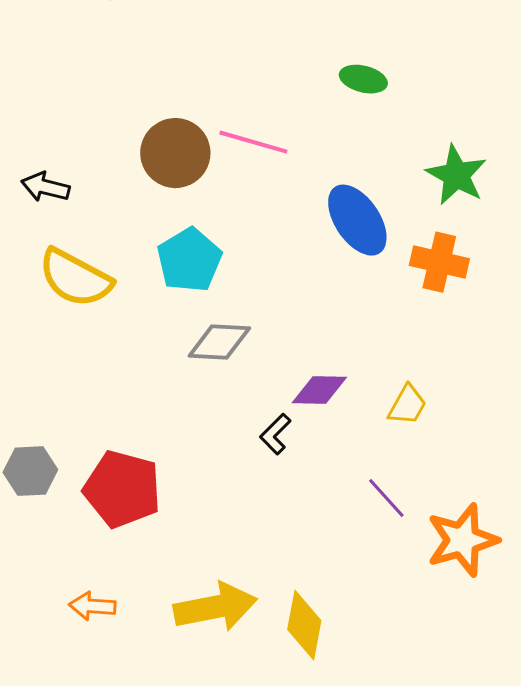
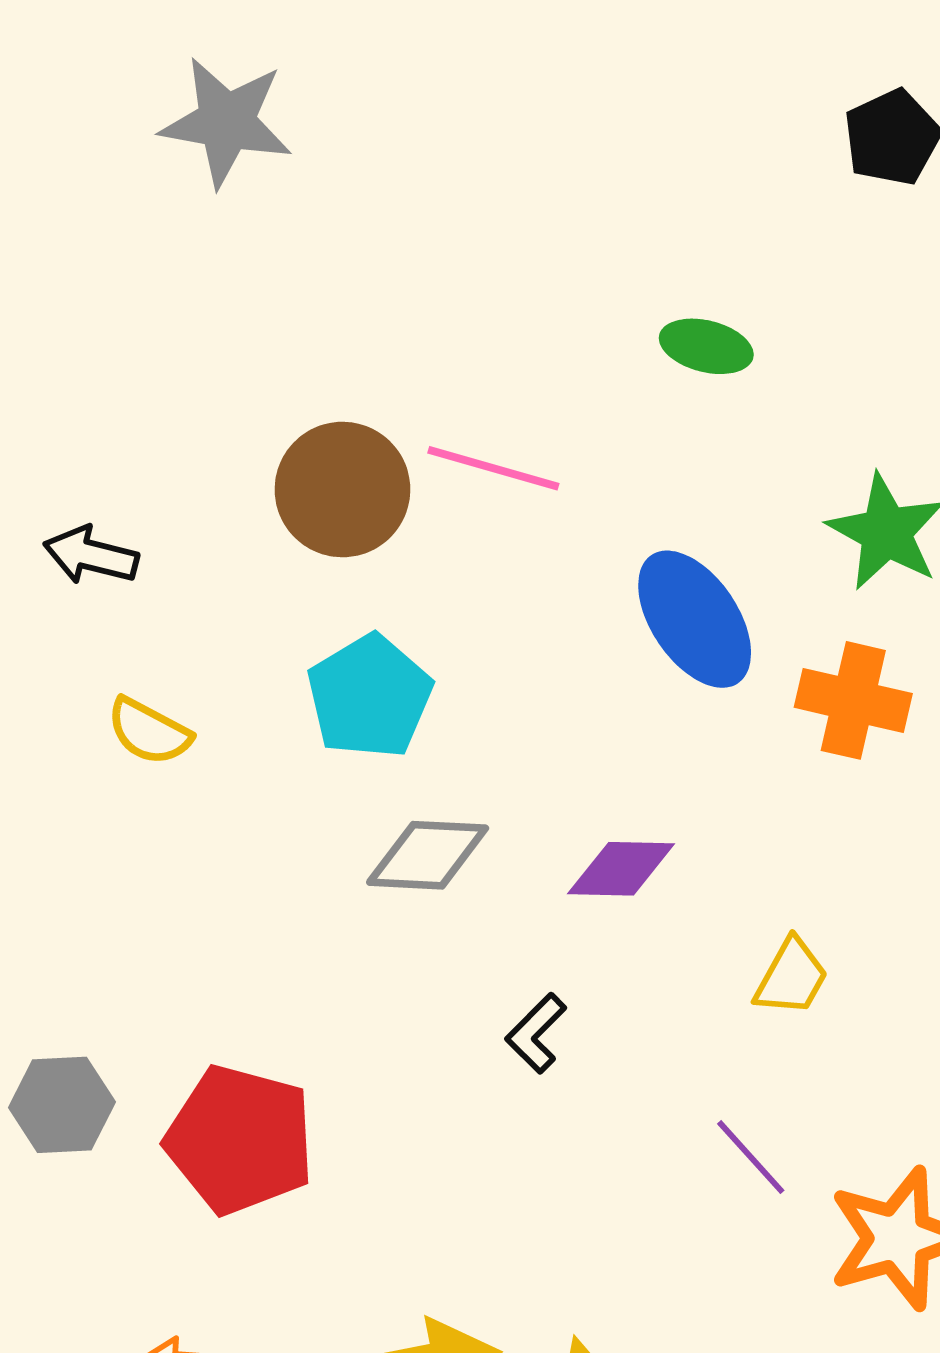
yellow semicircle: (75, 278) -> (149, 731), size x0.6
purple diamond: (319, 390) -> (621, 869), moved

